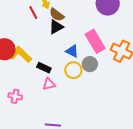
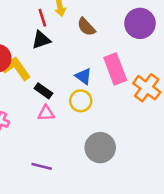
brown semicircle: (57, 15) -> (86, 27), moved
black triangle: (56, 27) -> (41, 40), moved
gray circle: (90, 64) -> (100, 148), moved, size x1.5

